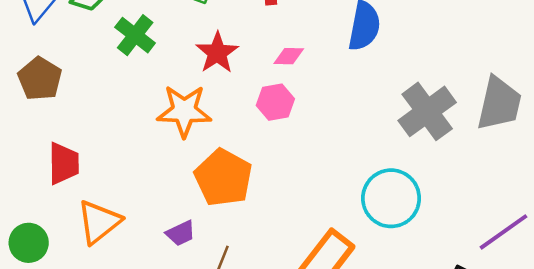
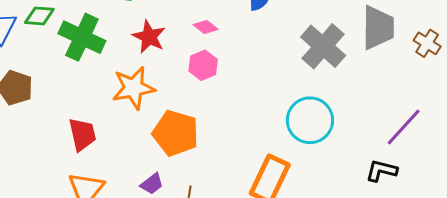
green cross: (135, 35) -> (82, 37), size x1.4
pink diamond: (289, 56) -> (206, 27), turned 50
red trapezoid: (64, 163) -> (82, 134), moved

